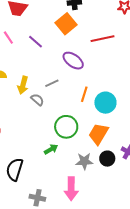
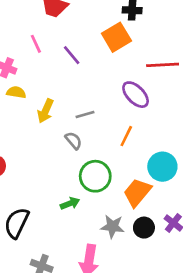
purple ellipse: (73, 61) -> (136, 95), moved
gray semicircle: (37, 100) -> (73, 141), moved
cyan circle: (105, 103) -> (162, 167), moved

